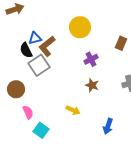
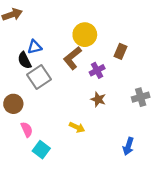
brown rectangle: (121, 43) -> (121, 51), moved
brown L-shape: (47, 46) -> (73, 58), moved
blue arrow: (108, 126) -> (128, 146), moved

